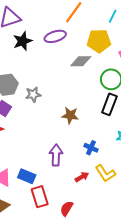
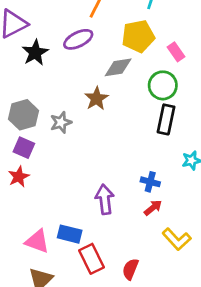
brown star: (70, 115) -> (96, 99), moved, turned -30
yellow L-shape: (105, 173) -> (177, 239), moved
red arrow: (82, 177) -> (153, 208), moved

